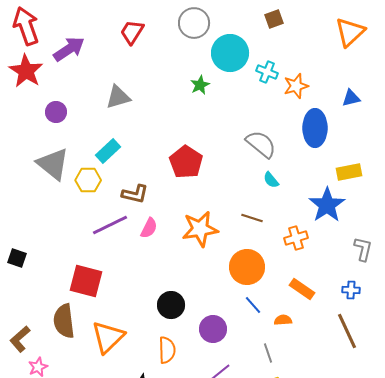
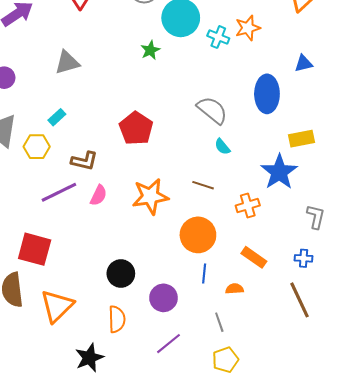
orange star: (296, 86) -> (248, 28), moved
cyan rectangle: (108, 151) -> (57, 117), size x0.7
blue line: (253, 305) -> (204, 274), turned 48

